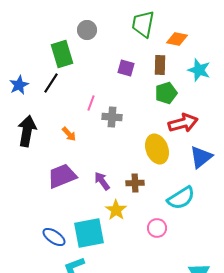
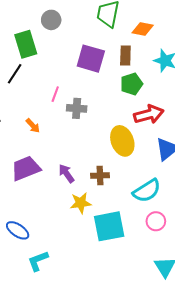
purple square: (126, 68) -> (91, 59), size x1.6
yellow star: (116, 210) -> (81, 203), turned 30
pink circle: (157, 228) -> (156, 221), moved
cyan square: (89, 233) -> (109, 226), moved

